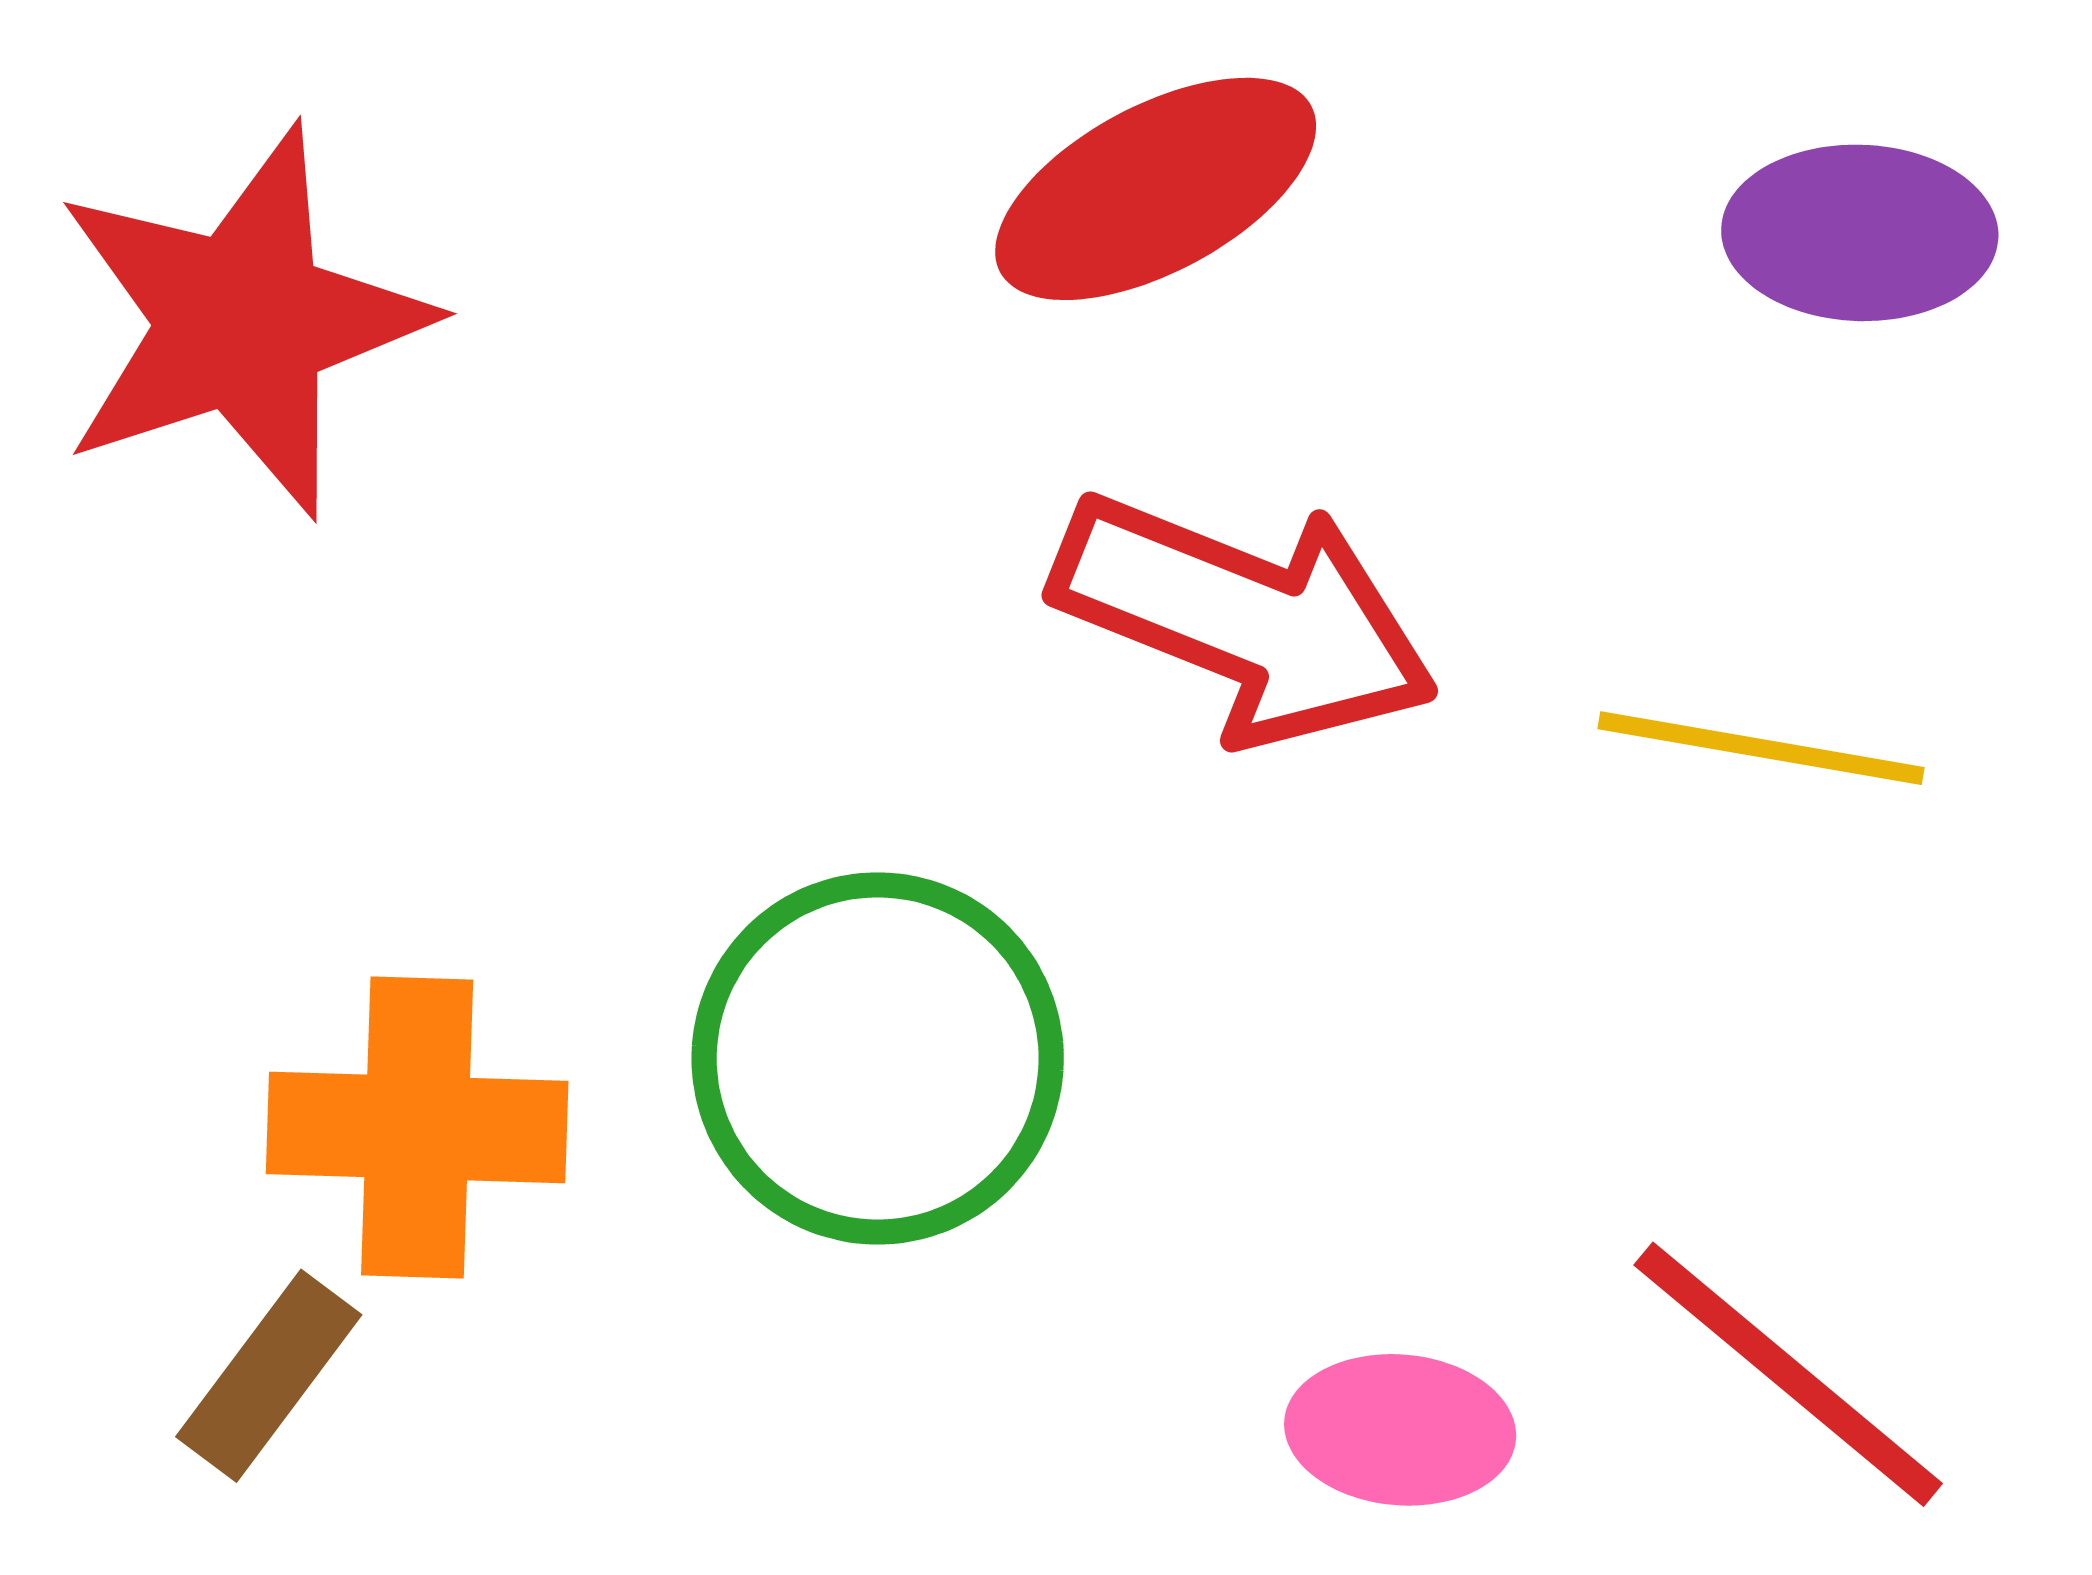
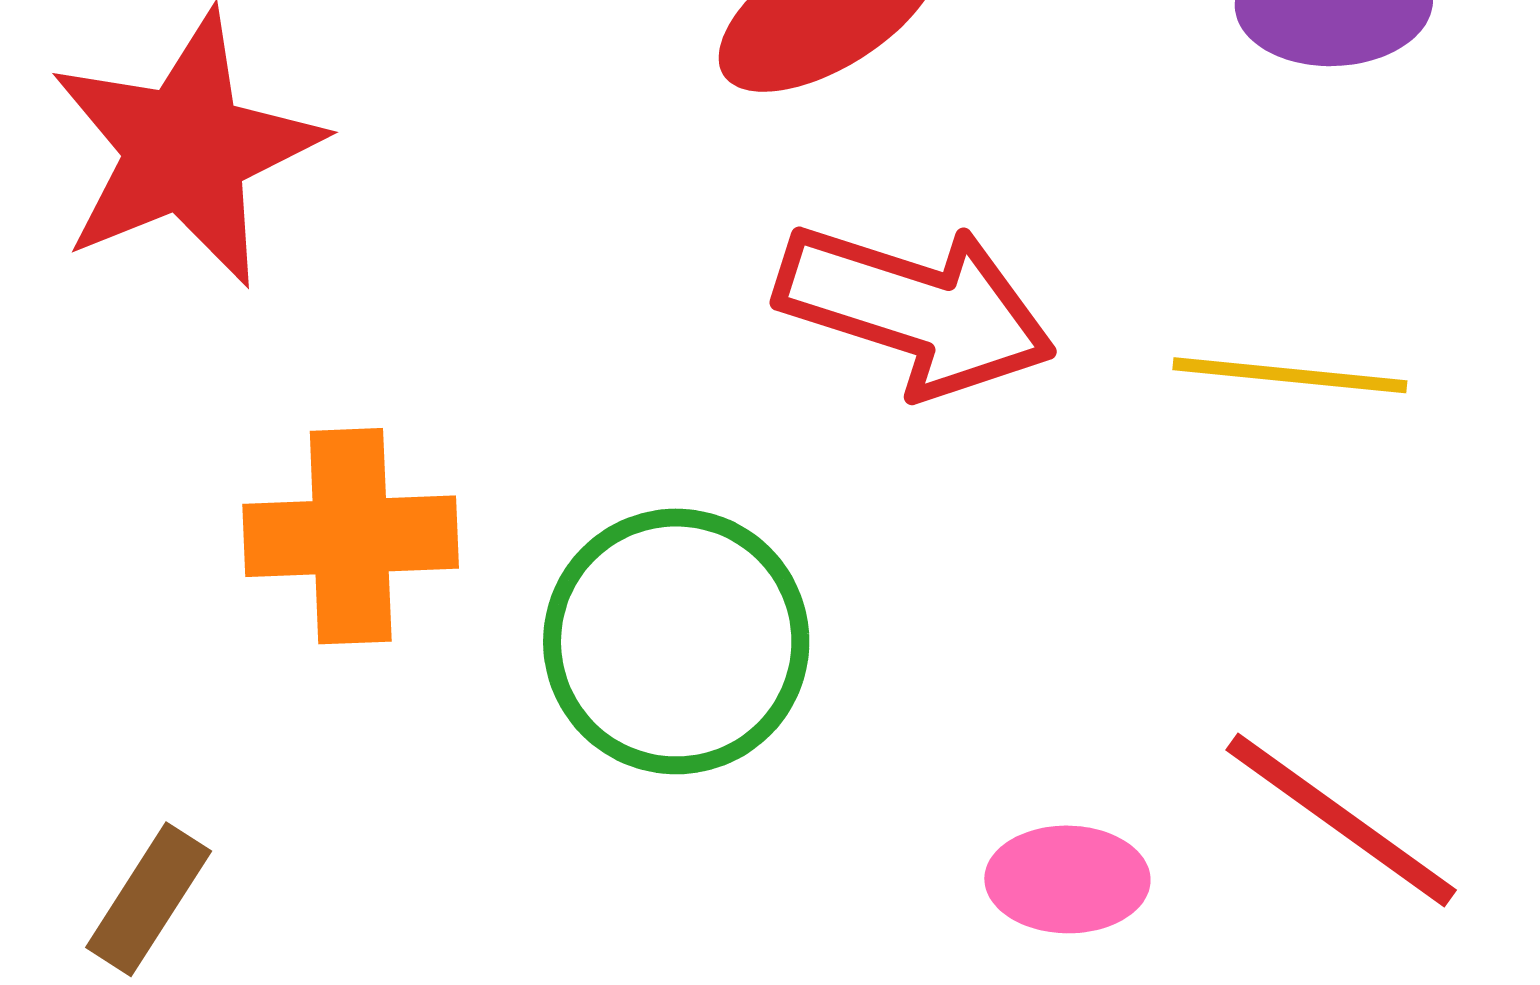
orange cross: (417, 1127) -> (351, 536), moved
brown rectangle: (269, 1376) -> (149, 899), moved

